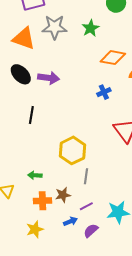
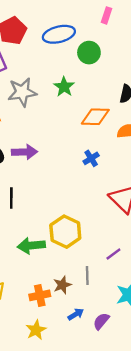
green arrow: (35, 175) -> (31, 246), moved, size x1.6
gray line: (86, 176) -> (87, 275), moved
purple line: (86, 206) -> (113, 254), moved

